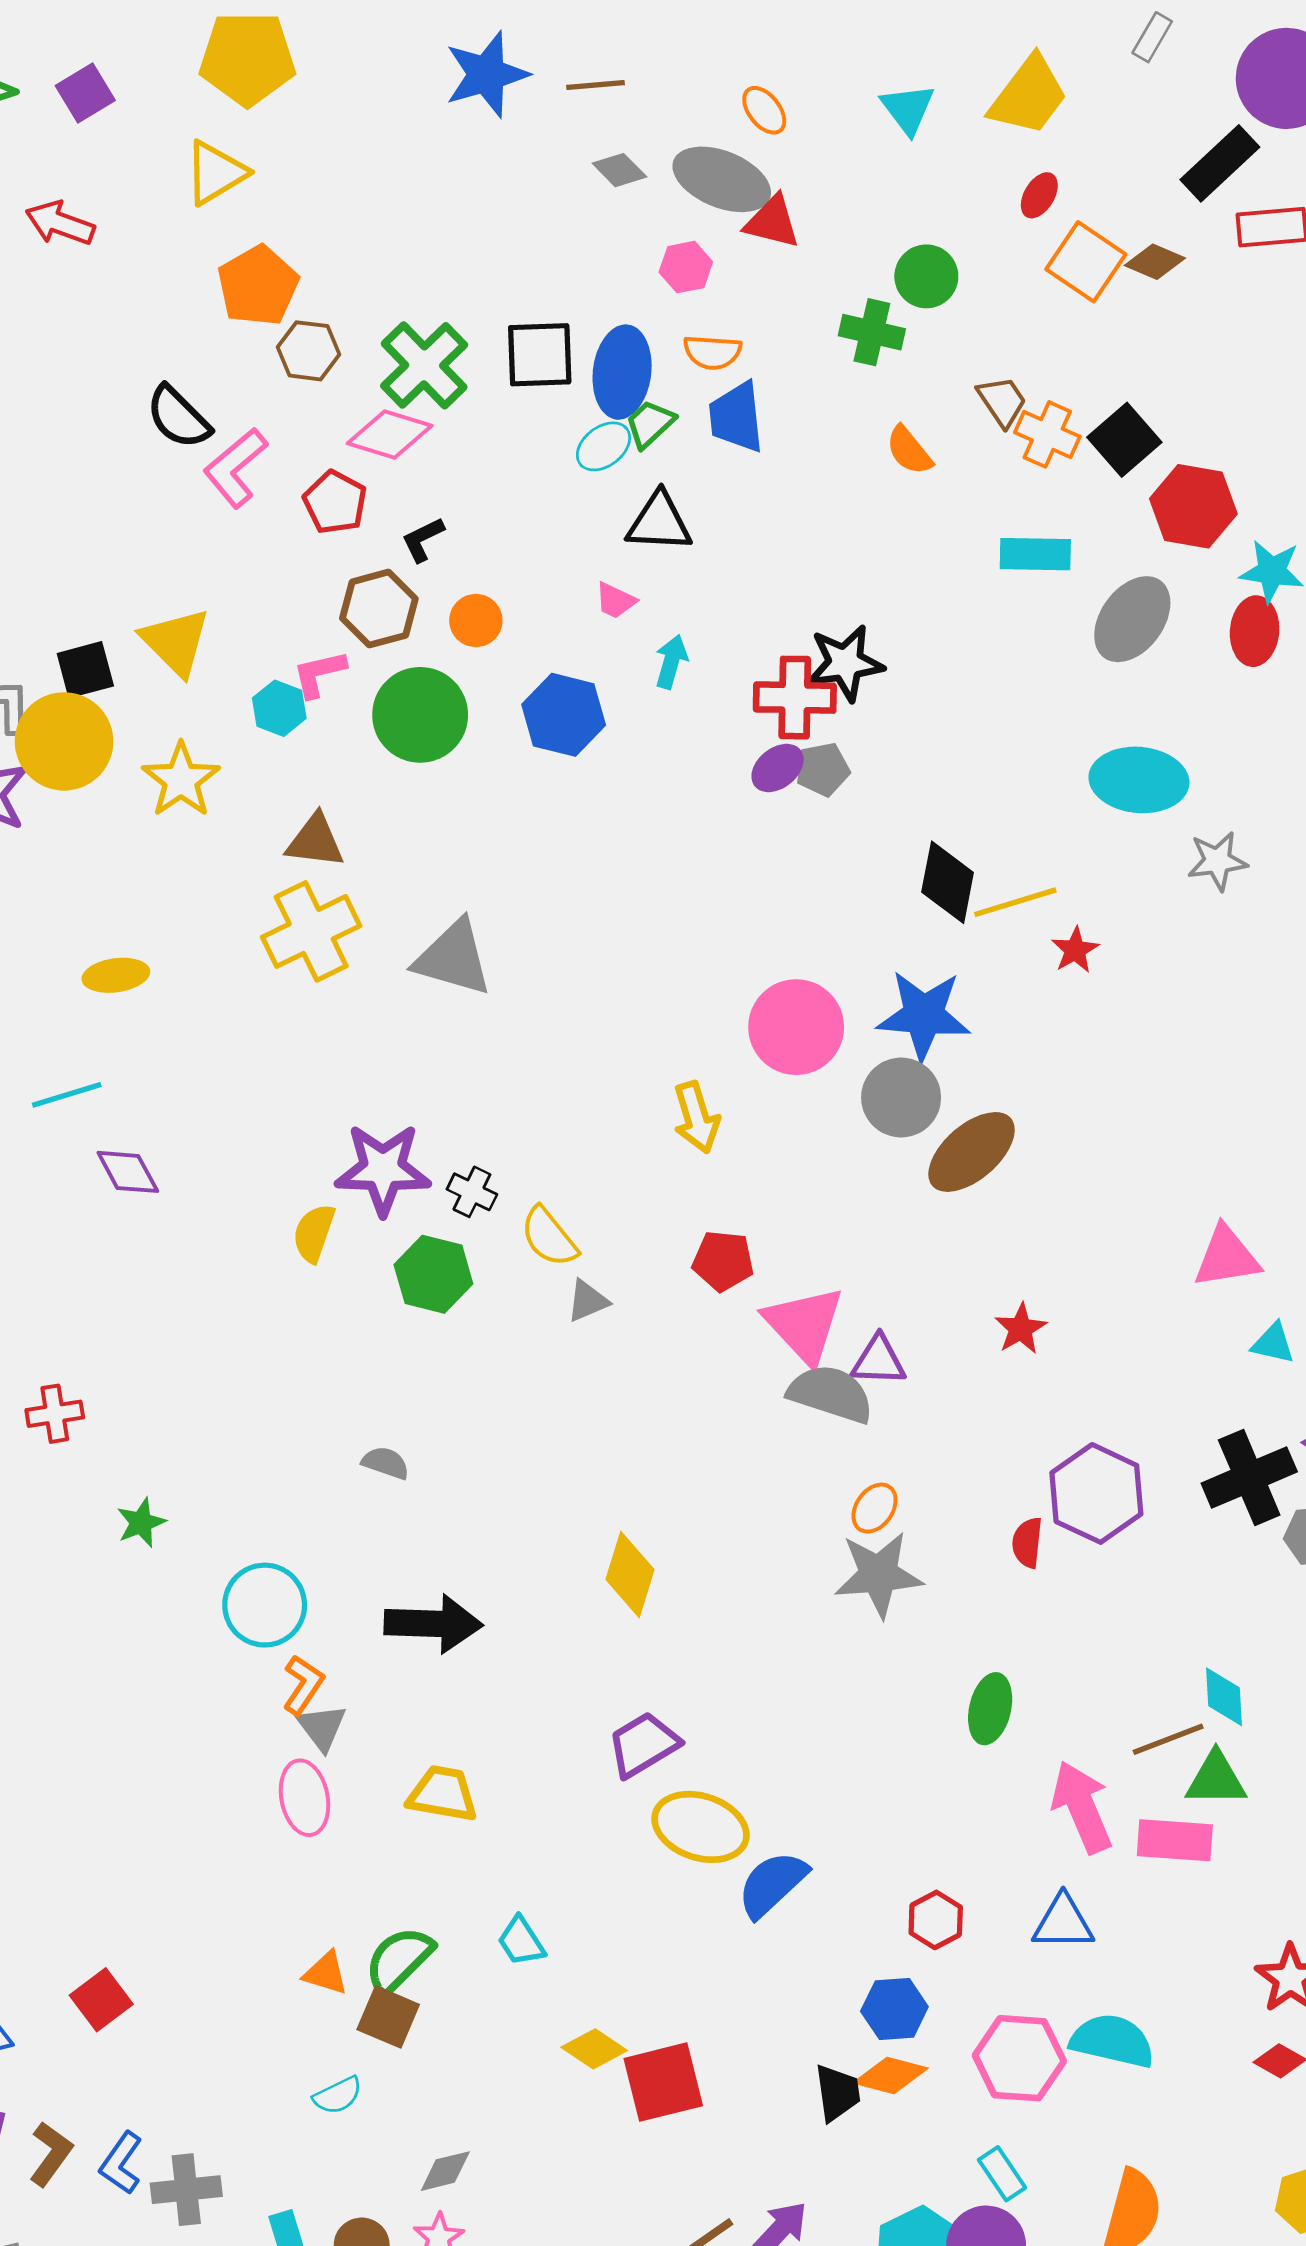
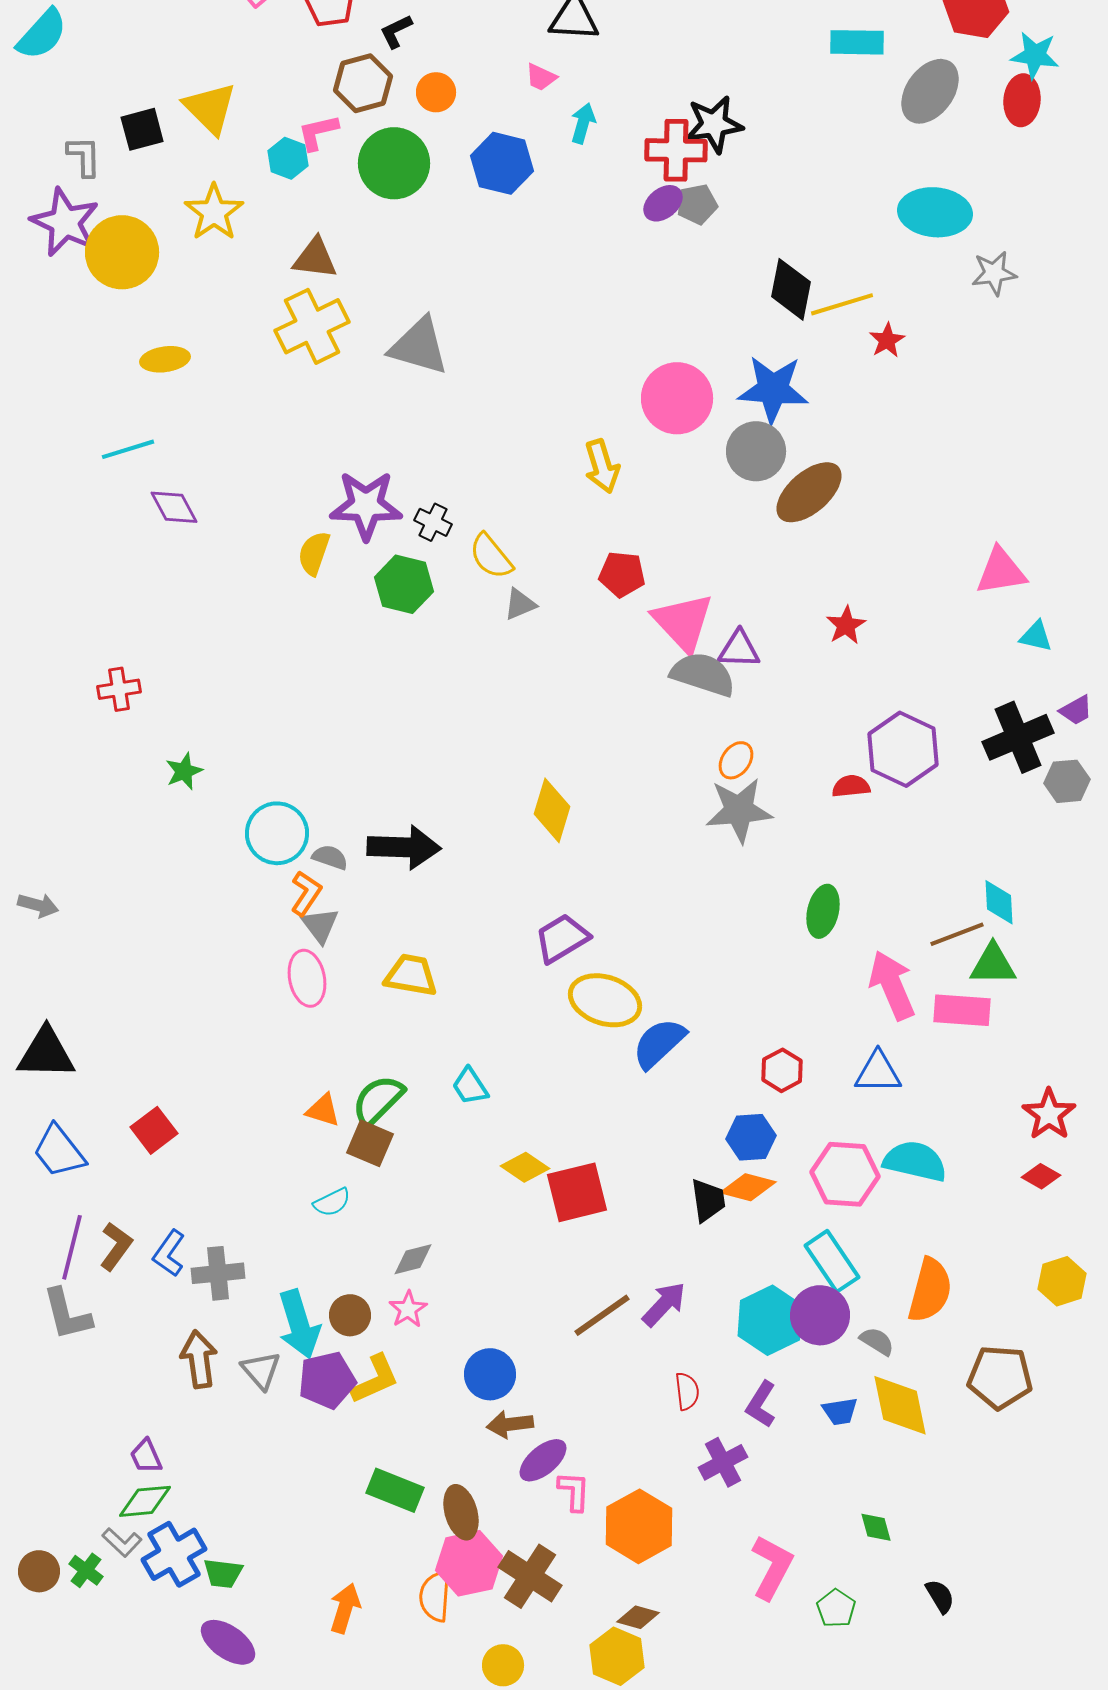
yellow circle: (64, 741) -> (122, 252), moved
gray semicircle: (386, 1463) -> (330, 857), moved
red semicircle: (1027, 1543) -> (851, 786), turned 78
cyan rectangle: (1002, 2174) -> (832, 1261), size x1.5

